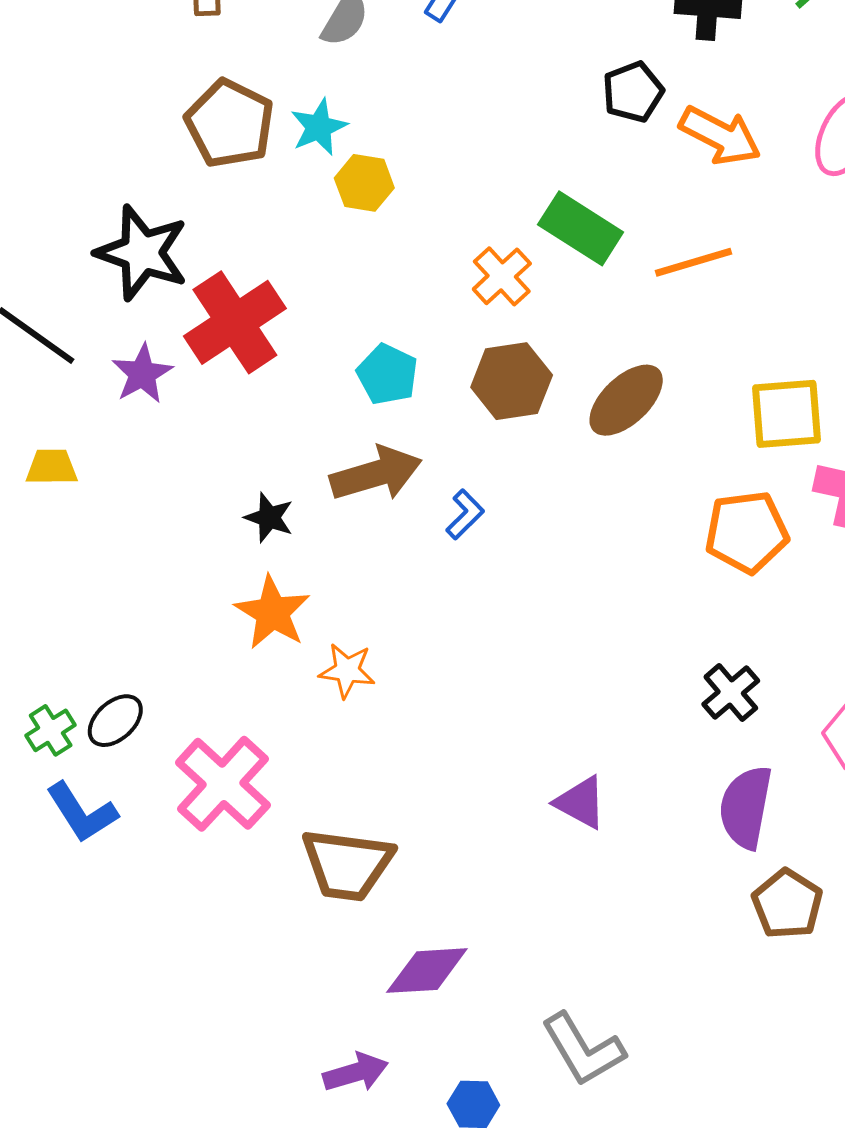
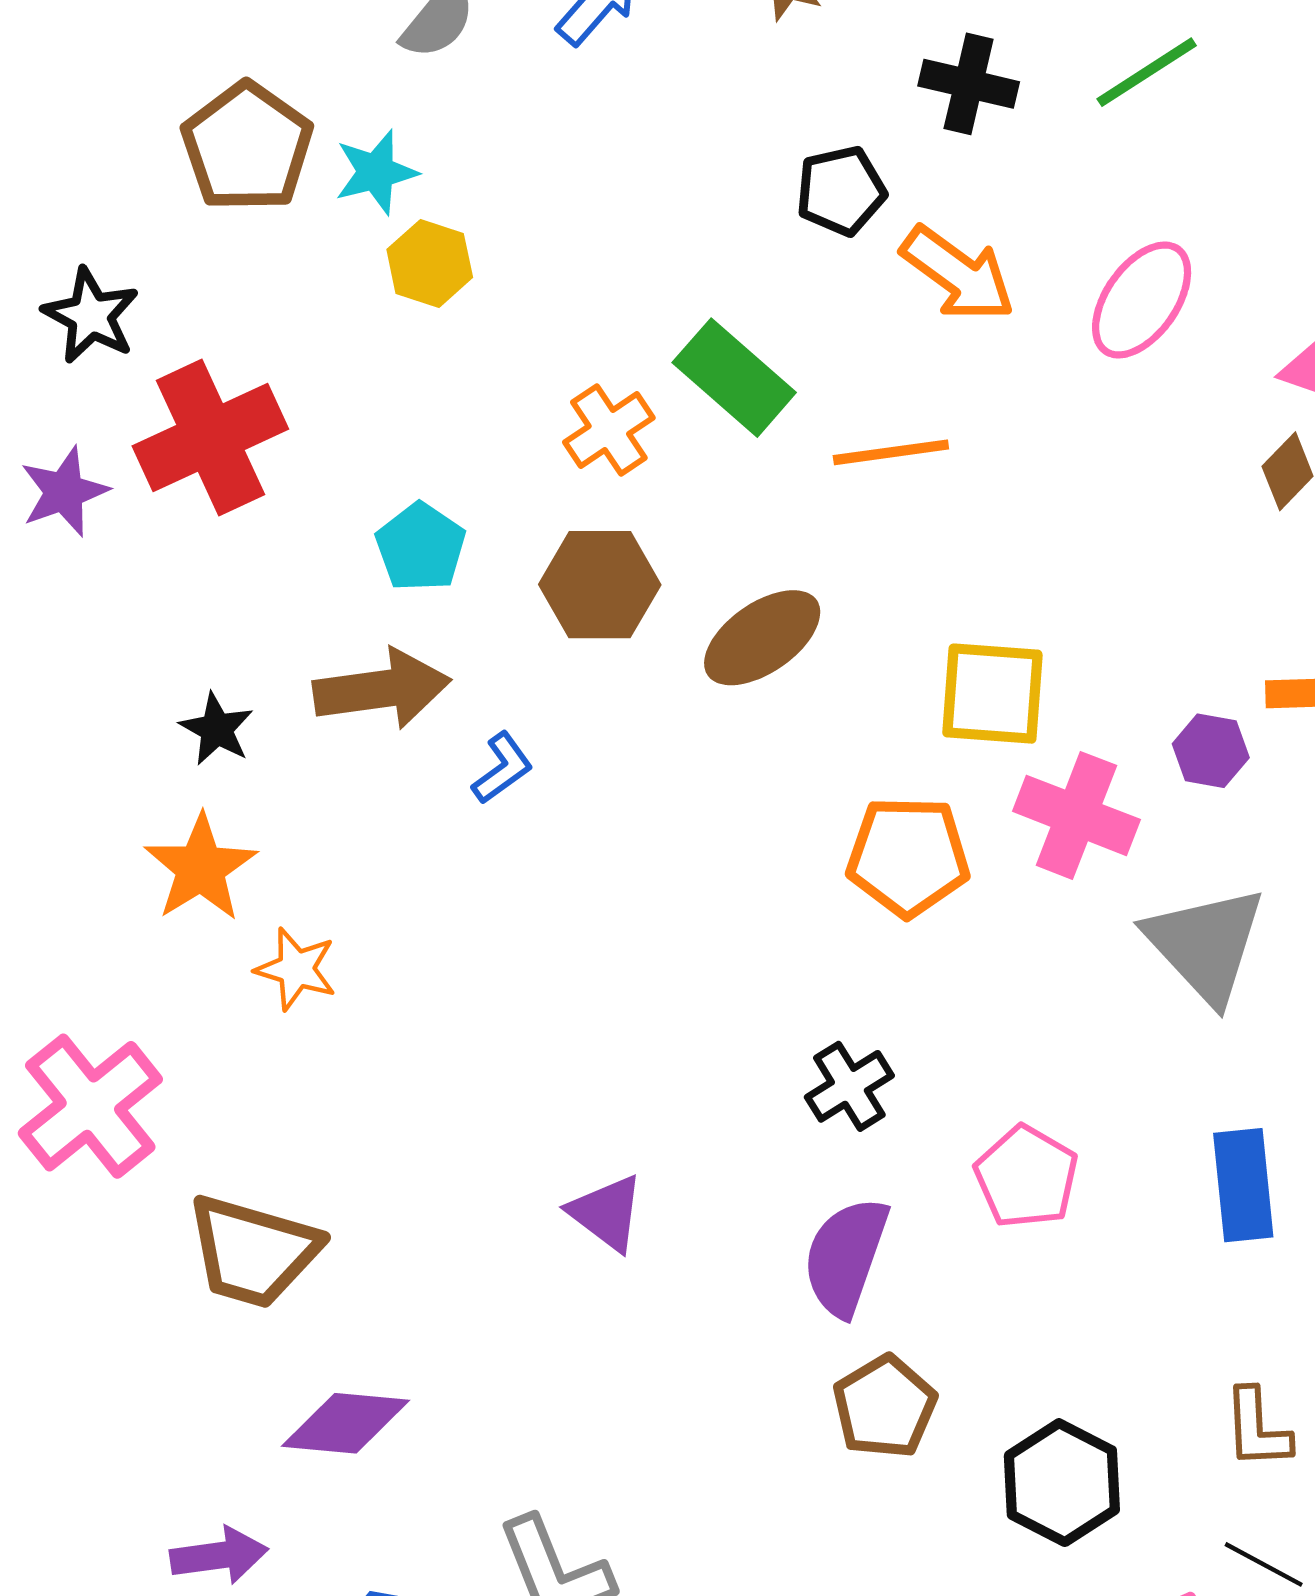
black star: (142, 253) -> (91, 316), size x0.7

